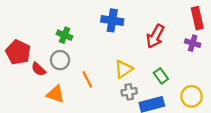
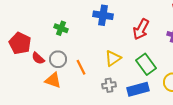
gray circle: (60, 60) -> (58, 59), moved
green rectangle: (161, 76) -> (146, 64), size x1.5
gray cross: (129, 92) -> (109, 85), moved

